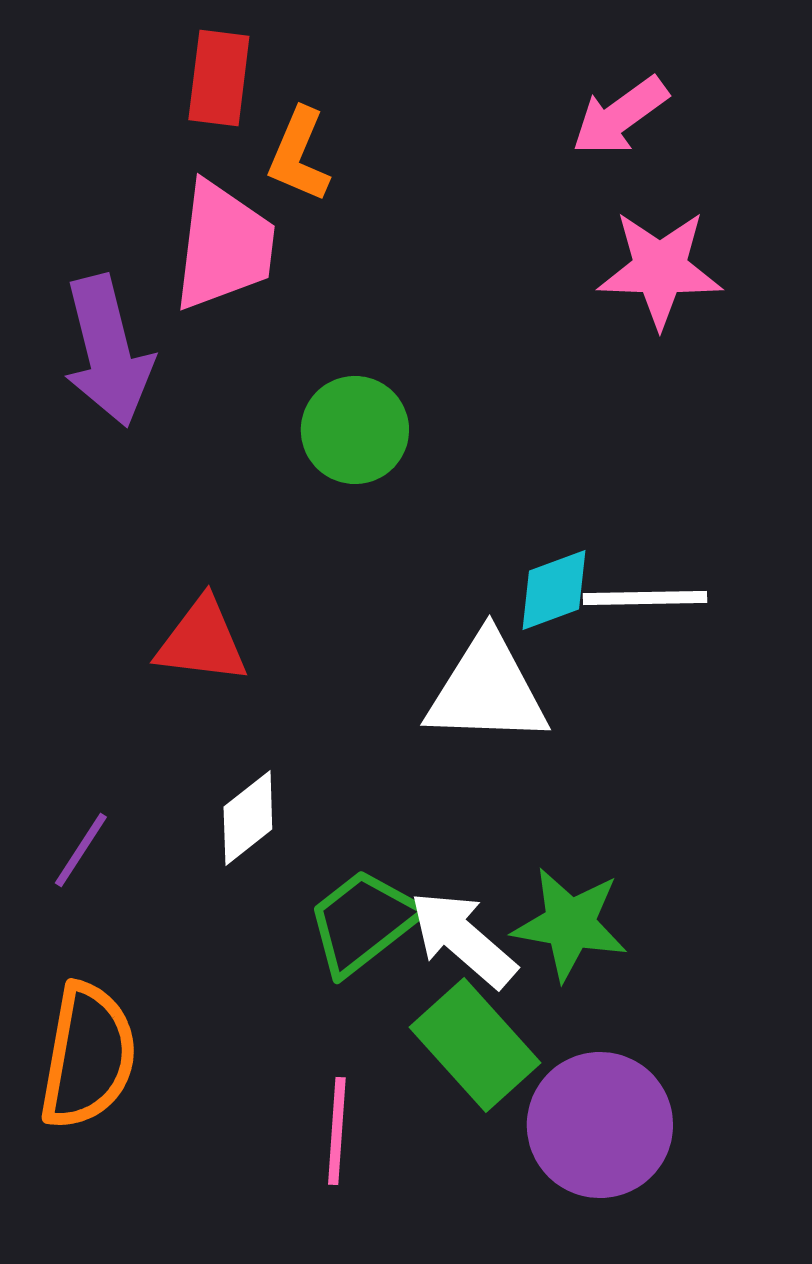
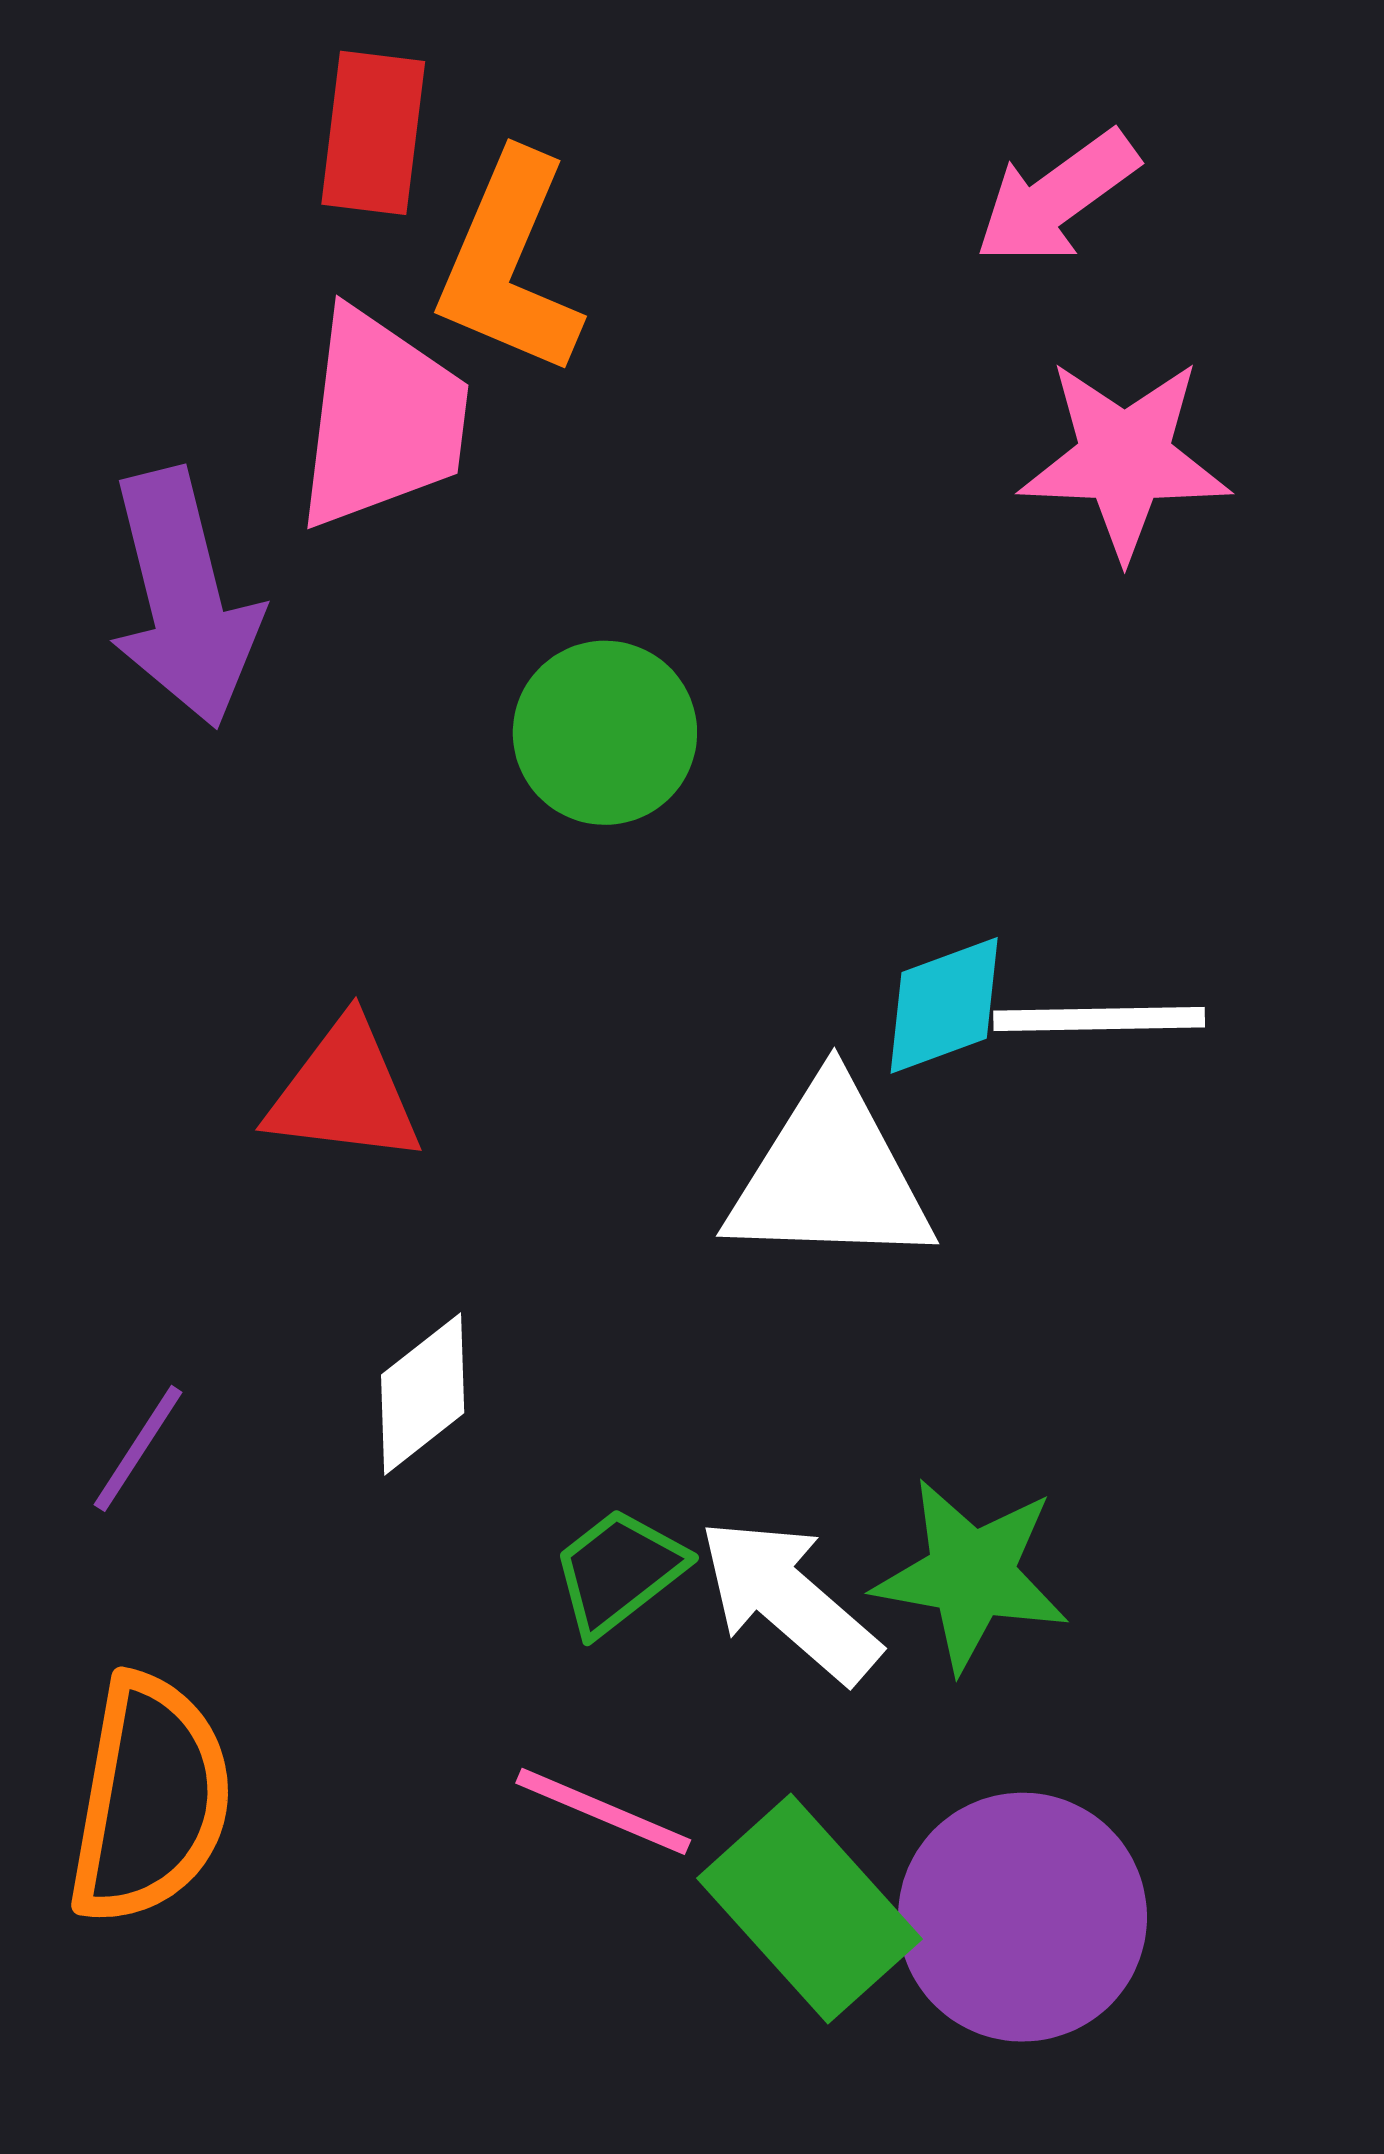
orange L-shape: (299, 155) -> (510, 264), size x1.4
green trapezoid: (363, 922) -> (619, 1571), size x0.7
green rectangle: (475, 1045) -> (809, 1909), moved
pink line: (337, 1131) -> (603, 1811), moved, turned -71

